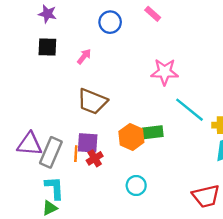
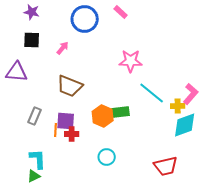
blue circle: (110, 22) -> (85, 19), size x1.4
purple triangle: (30, 144) -> (17, 72), moved
gray rectangle: (51, 152) -> (35, 116), moved, size x0.7
red cross: (95, 158) -> (72, 134), turned 32

